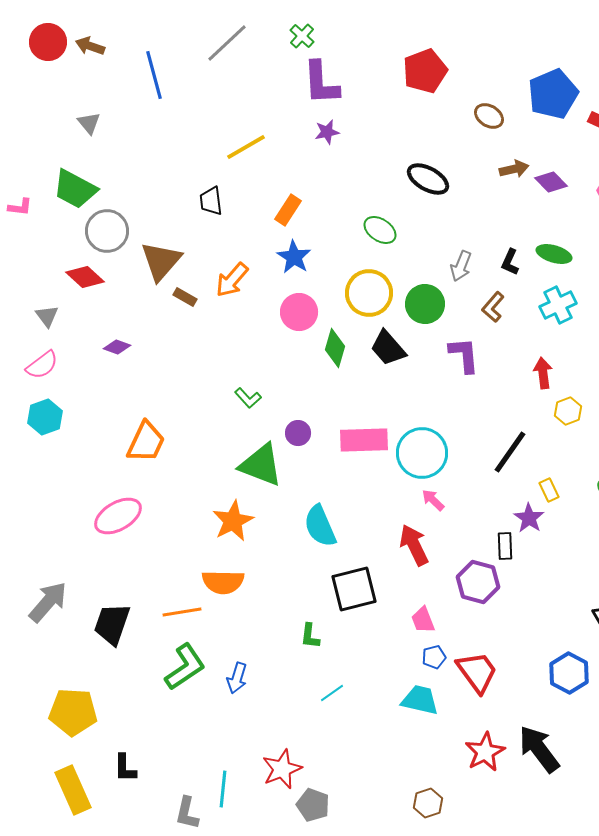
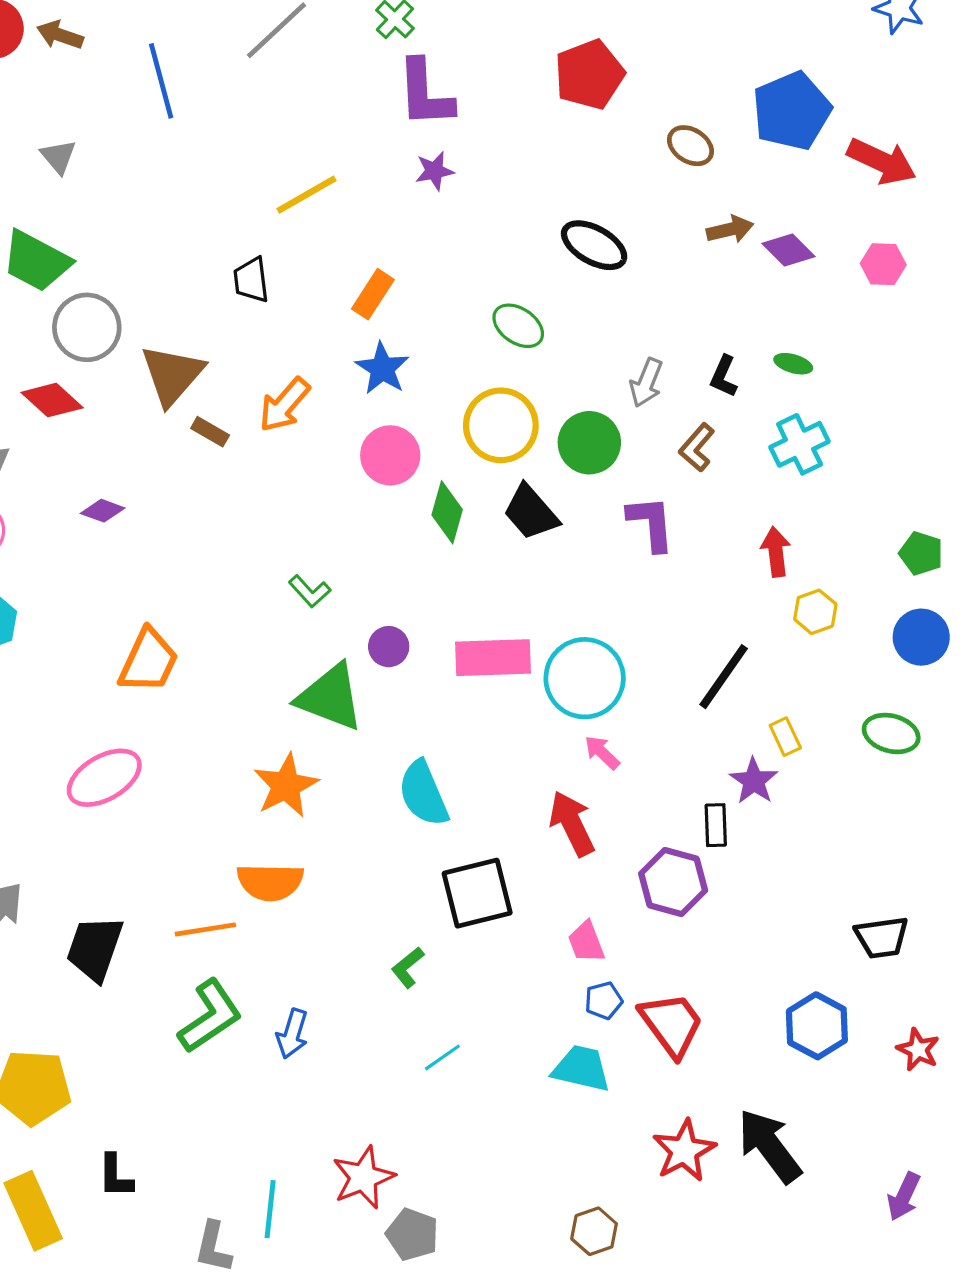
green ellipse: (554, 254) -> (793, 364), size x0.7
green L-shape: (310, 636) -> (408, 967), turned 44

